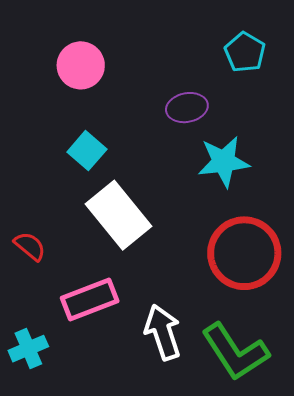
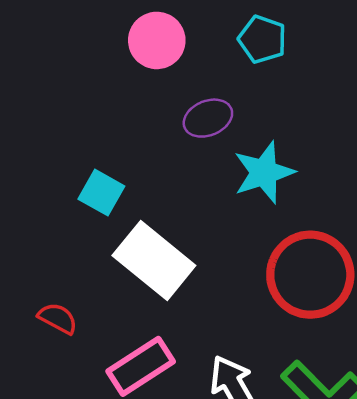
pink circle: (81, 65) -> (157, 40), moved

